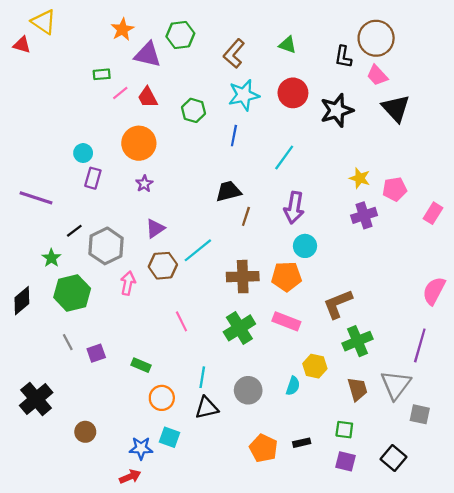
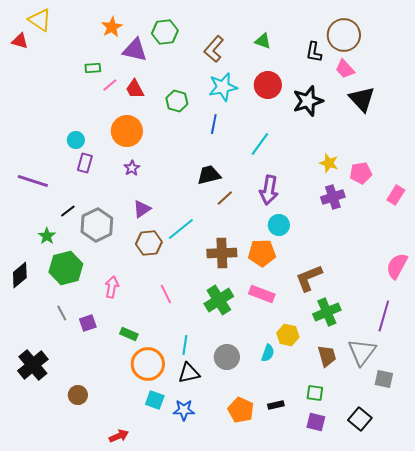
brown line: (246, 216) -> (225, 198), turned 30
pink arrow: (128, 283) -> (112, 287), moved
orange circle: (162, 398) -> (148, 364), size x1.4
blue star: (141, 448) -> (184, 410), moved

